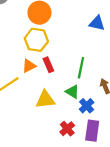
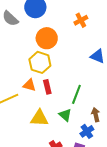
orange triangle: (29, 66) -> (29, 85), turned 32
blue cross: (87, 106) -> (87, 131), moved

